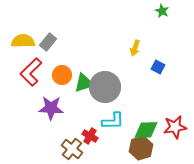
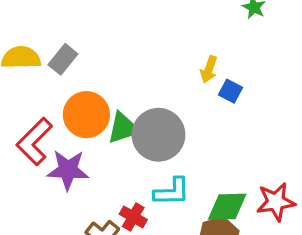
blue square: (158, 67) -> (231, 91), moved
red L-shape: (31, 72) -> (34, 141), moved
orange circle: (62, 75) -> (86, 115), size x1.4

